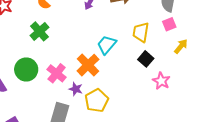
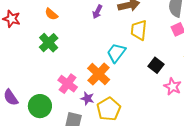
yellow trapezoid: (141, 32) -> (139, 30), moved
green circle: (26, 69) -> (40, 106), moved

